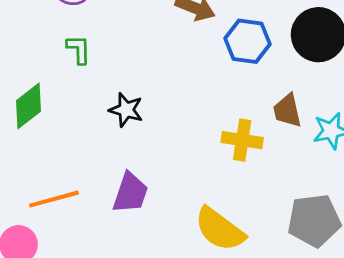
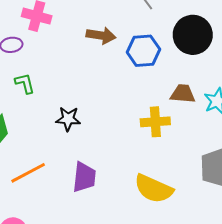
brown trapezoid: (287, 111) -> (183, 94), turned 120
orange line: (54, 199) -> (28, 173), moved

